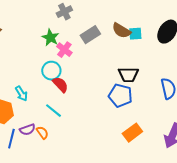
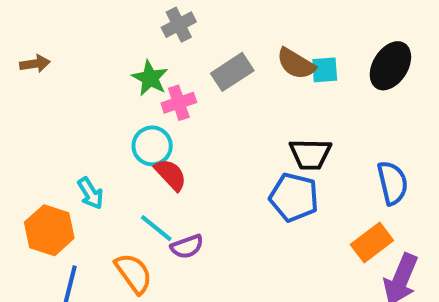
pink cross: (64, 50) -> (179, 103), turned 35
purple semicircle: (27, 130) -> (187, 247), moved
orange semicircle: (42, 133) -> (134, 273), size x1.5
orange rectangle: (132, 133) -> (372, 242), moved

